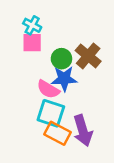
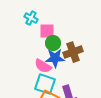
pink square: (32, 43) -> (47, 31), moved
brown cross: (88, 56) -> (73, 52), moved, turned 30

